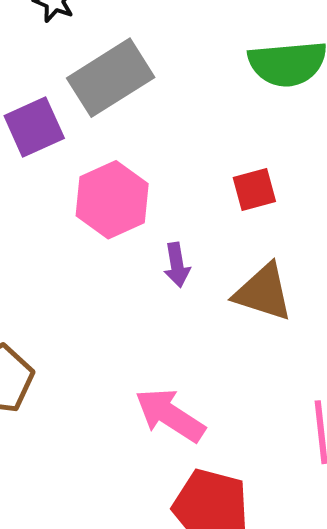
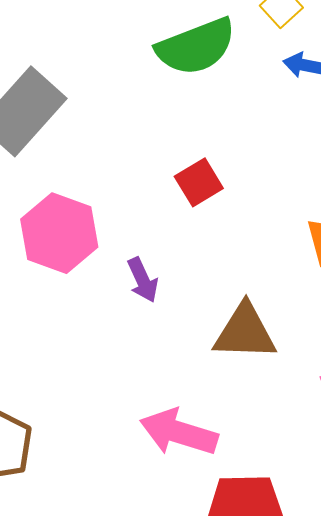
brown triangle: (263, 292) -> (245, 332), moved

